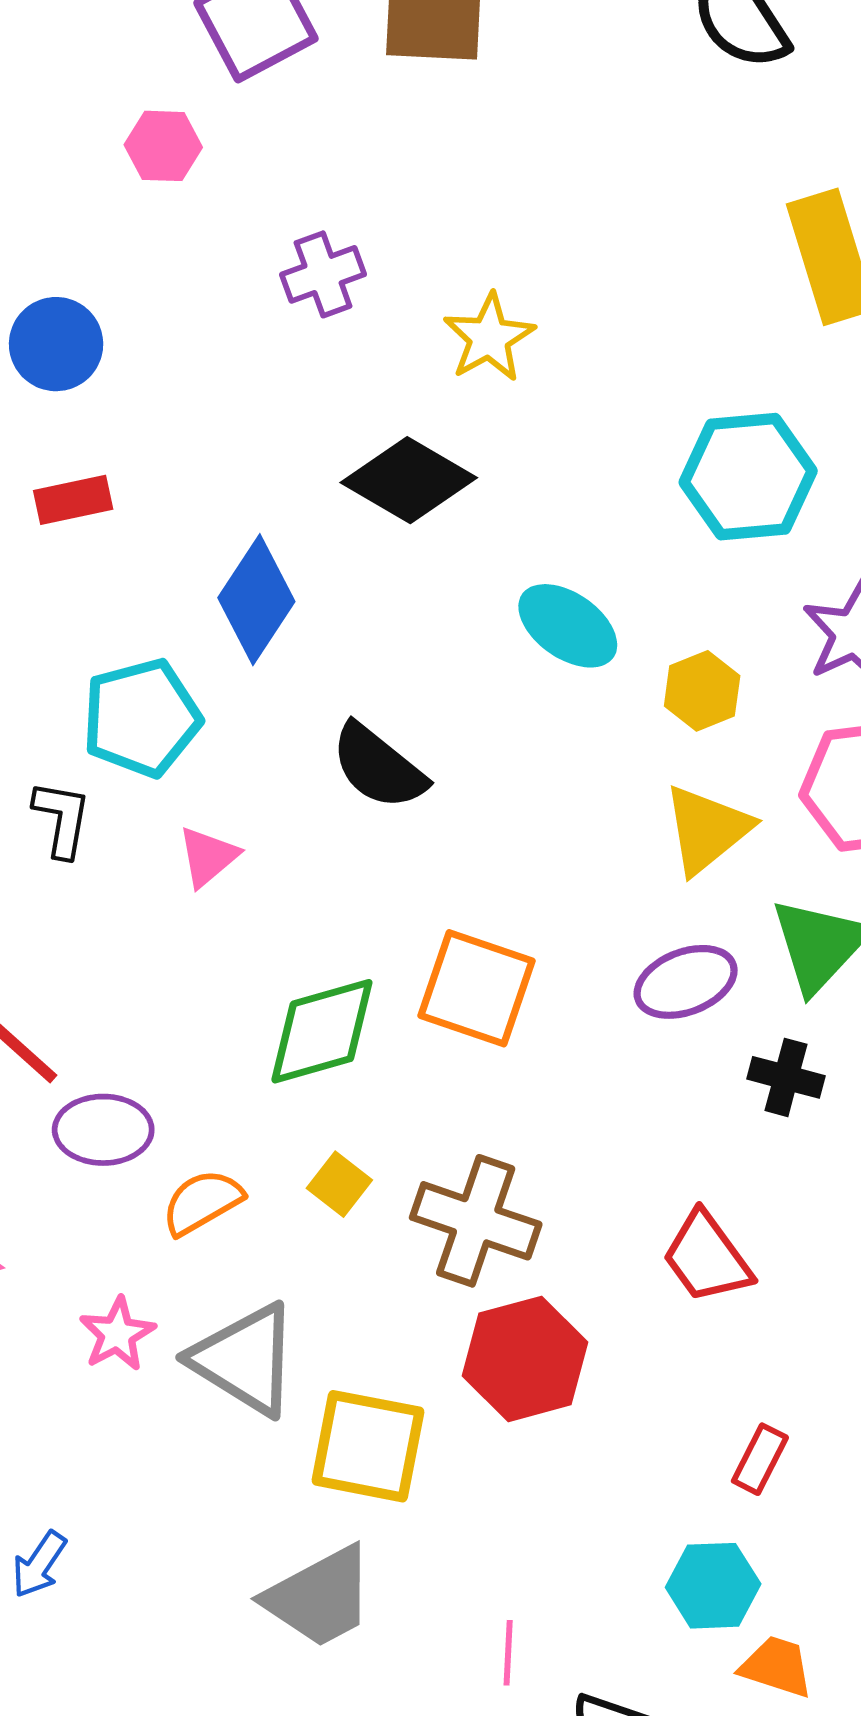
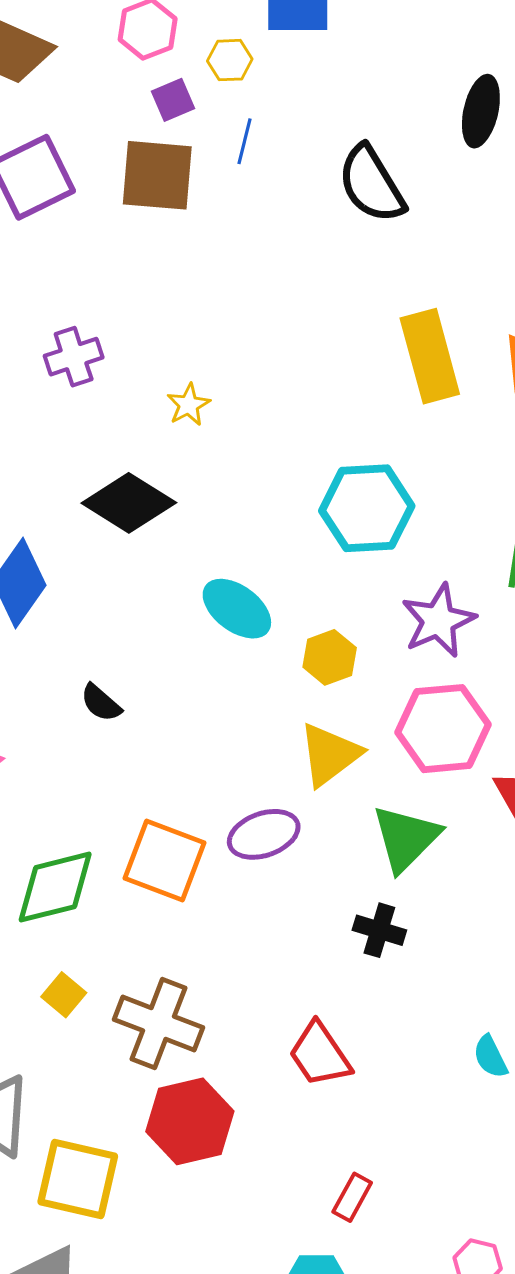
yellow star: (489, 338) -> (189, 405), size x0.7
black semicircle: (378, 767) -> (101, 703), size x0.6
purple ellipse: (686, 982) -> (264, 834), moved

